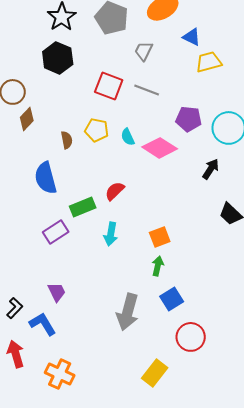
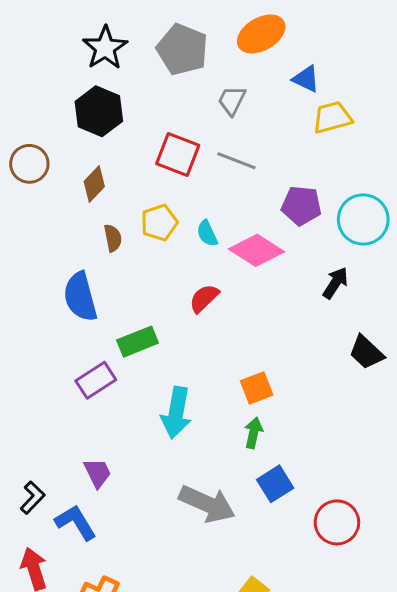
brown diamond: (27, 119) -> (94, 184), moved
yellow pentagon: (97, 130) -> (159, 223), turned -30
red semicircle: (115, 191) -> (204, 298), moved
cyan arrow: (111, 234) -> (176, 413), moved, size x1.4
gray arrow: (128, 312) -> (207, 504), turned -81
red circle: (191, 337) -> (337, 522), moved

